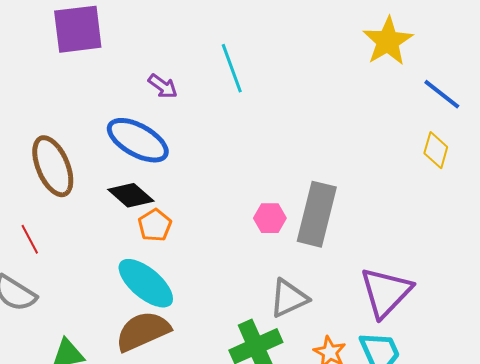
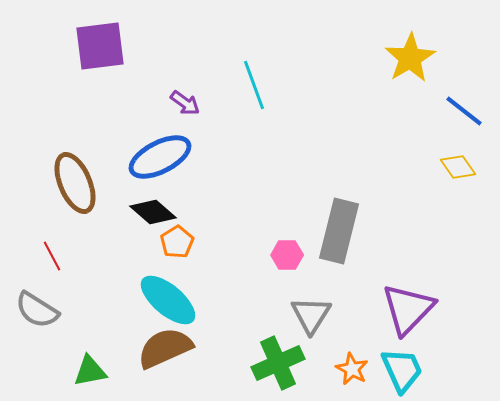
blue ellipse: (138, 140) -> (160, 157), turned -56
yellow diamond: (436, 150) -> (458, 167), turned -51
pink hexagon: (270, 218) -> (287, 255), moved
gray triangle: (289, 298) -> (311, 315), turned -33

